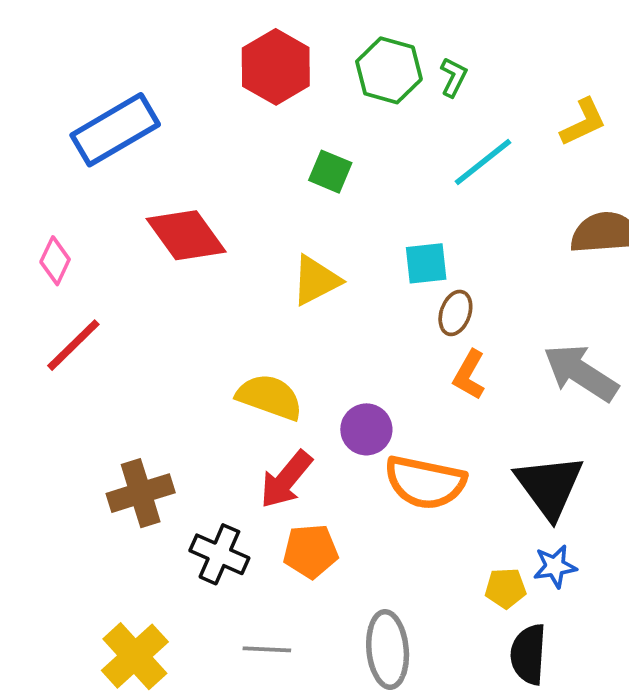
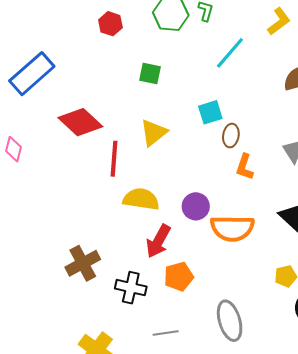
red hexagon: (276, 67) -> (110, 24), size x0.6
red line: (73, 345) -> (114, 159), moved, turned -30

